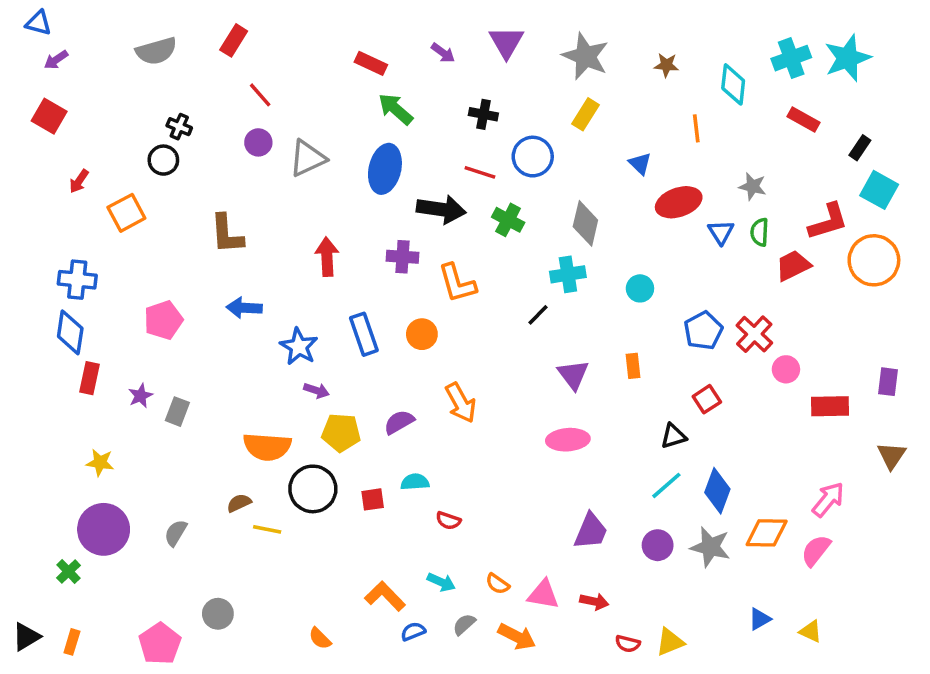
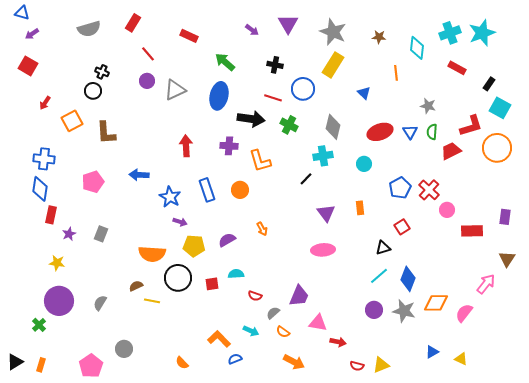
red rectangle: (371, 63) -> (189, 36), moved
yellow rectangle: (585, 114) -> (333, 65), size x1.4
red ellipse: (679, 202) -> (380, 132), moved
brown L-shape: (227, 234) -> (106, 133), moved
purple star: (141, 396) -> (69, 234), moved
orange arrow: (461, 403) -> (262, 229), size x0.6
pink arrow: (828, 499) -> (486, 284), moved
purple trapezoid: (591, 531) -> (299, 296), moved
pink triangle: (543, 594) -> (318, 323), moved
gray semicircle: (464, 624) -> (273, 313), moved

